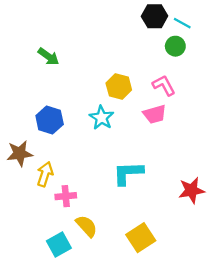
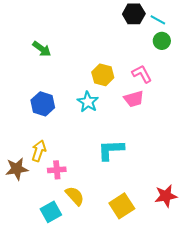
green circle: (175, 46) -> (162, 41), moved
brown star: (20, 153) -> (17, 169), moved
red star: (191, 190) -> (166, 196), moved

